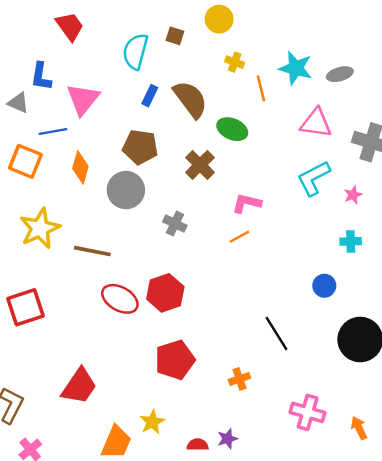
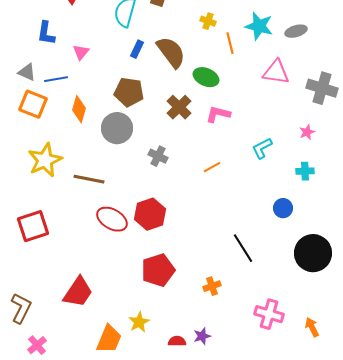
pink triangle: (83, 99) -> (81, 52), size x0.6
gray triangle: (18, 103) -> (27, 72), moved
cyan L-shape: (314, 178) -> (262, 148), moved, size x0.7
pink L-shape: (247, 203) -> (218, 114), moved

